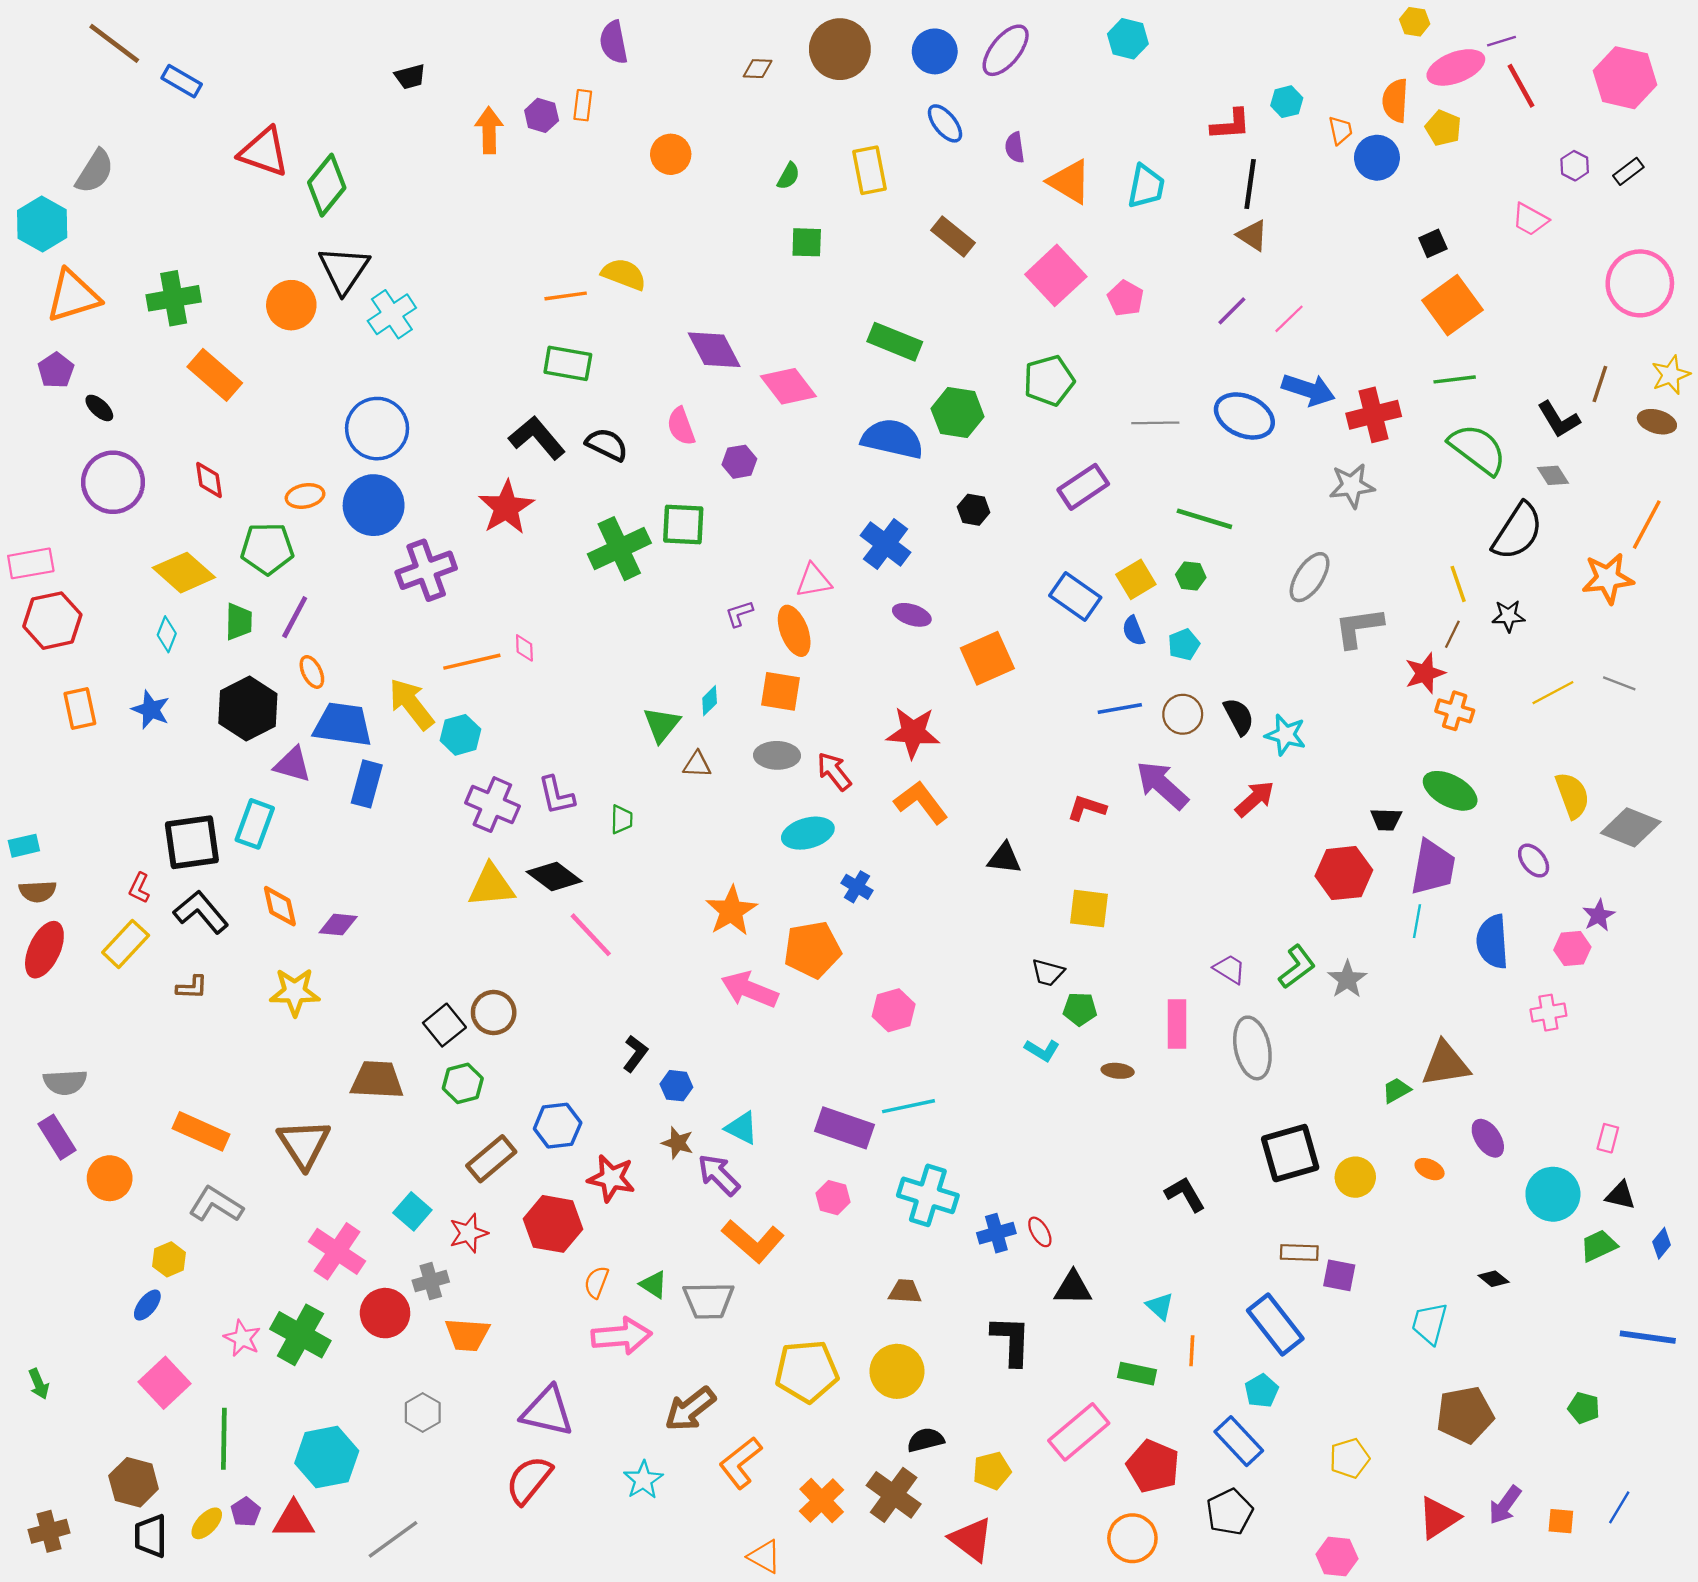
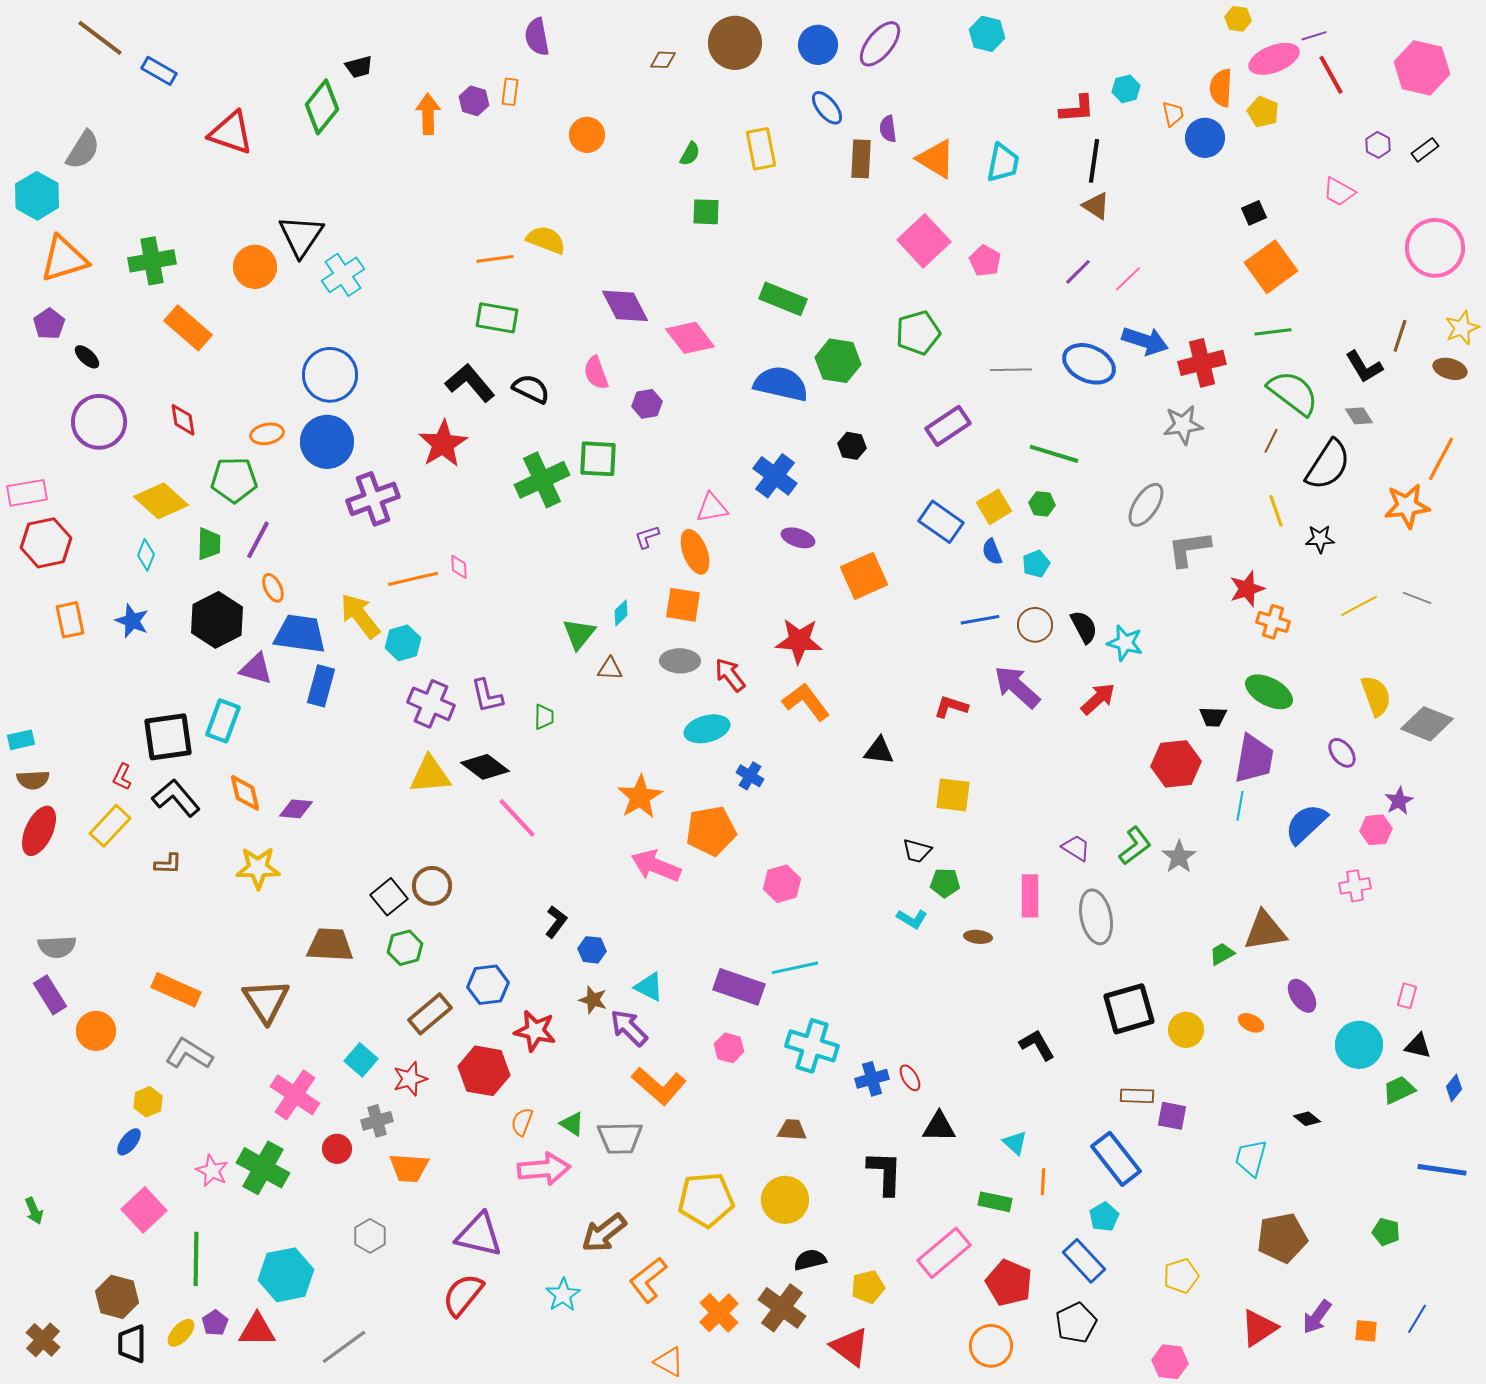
green diamond: (327, 185) -> (322, 107), moved
brown rectangle: (953, 237) -> (861, 159), moved, turned 54
brown line: (1452, 634) -> (1271, 441), moved
blue semicircle: (1492, 942) -> (1306, 824), turned 51
red circle: (385, 1313) -> (337, 1149), size x0.7
brown cross: (49, 1531) -> (43, 1340), turned -32

